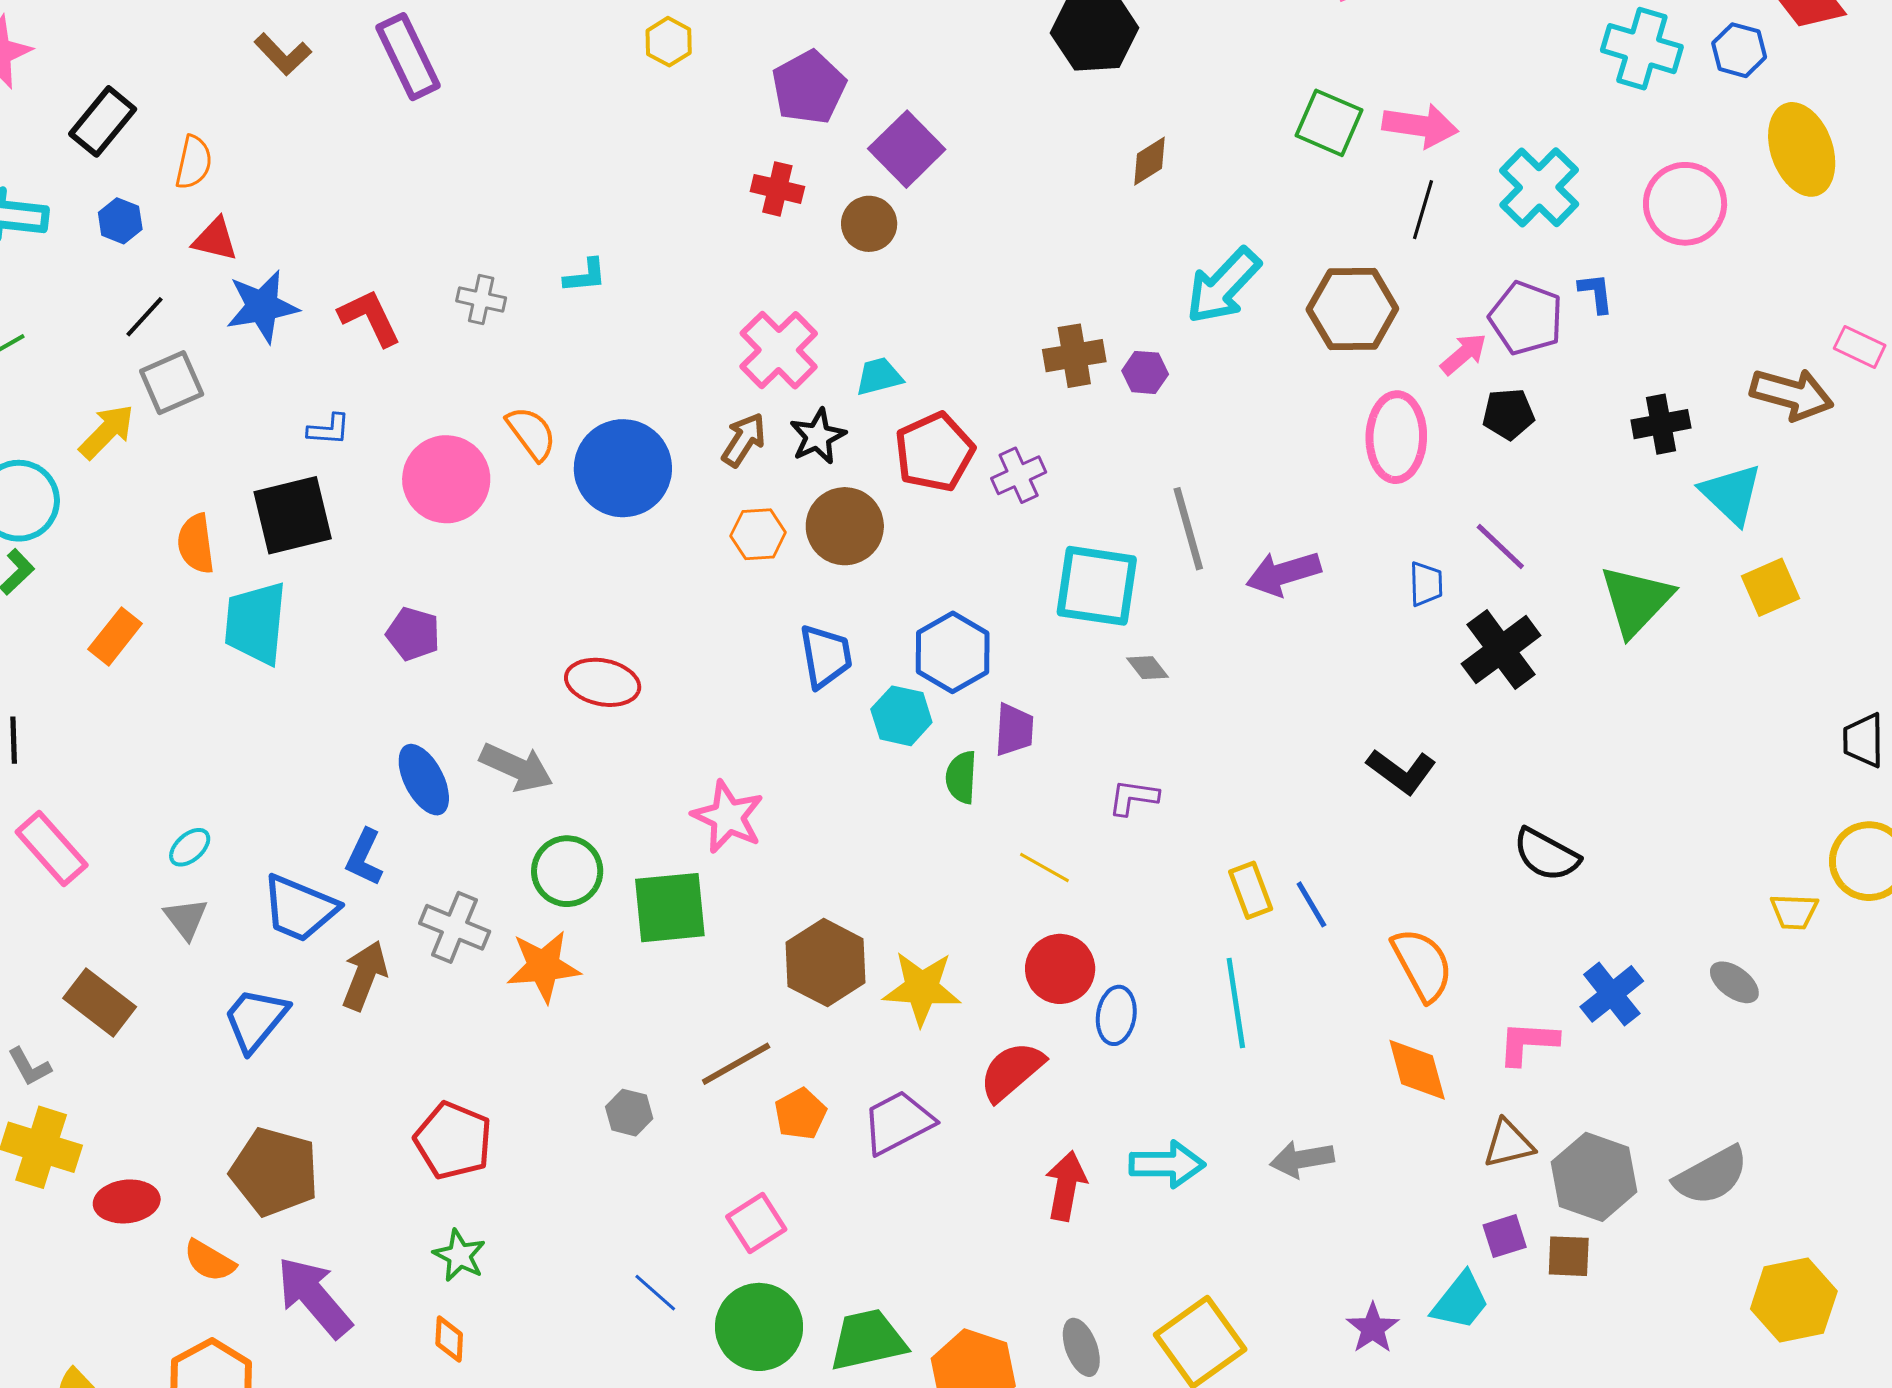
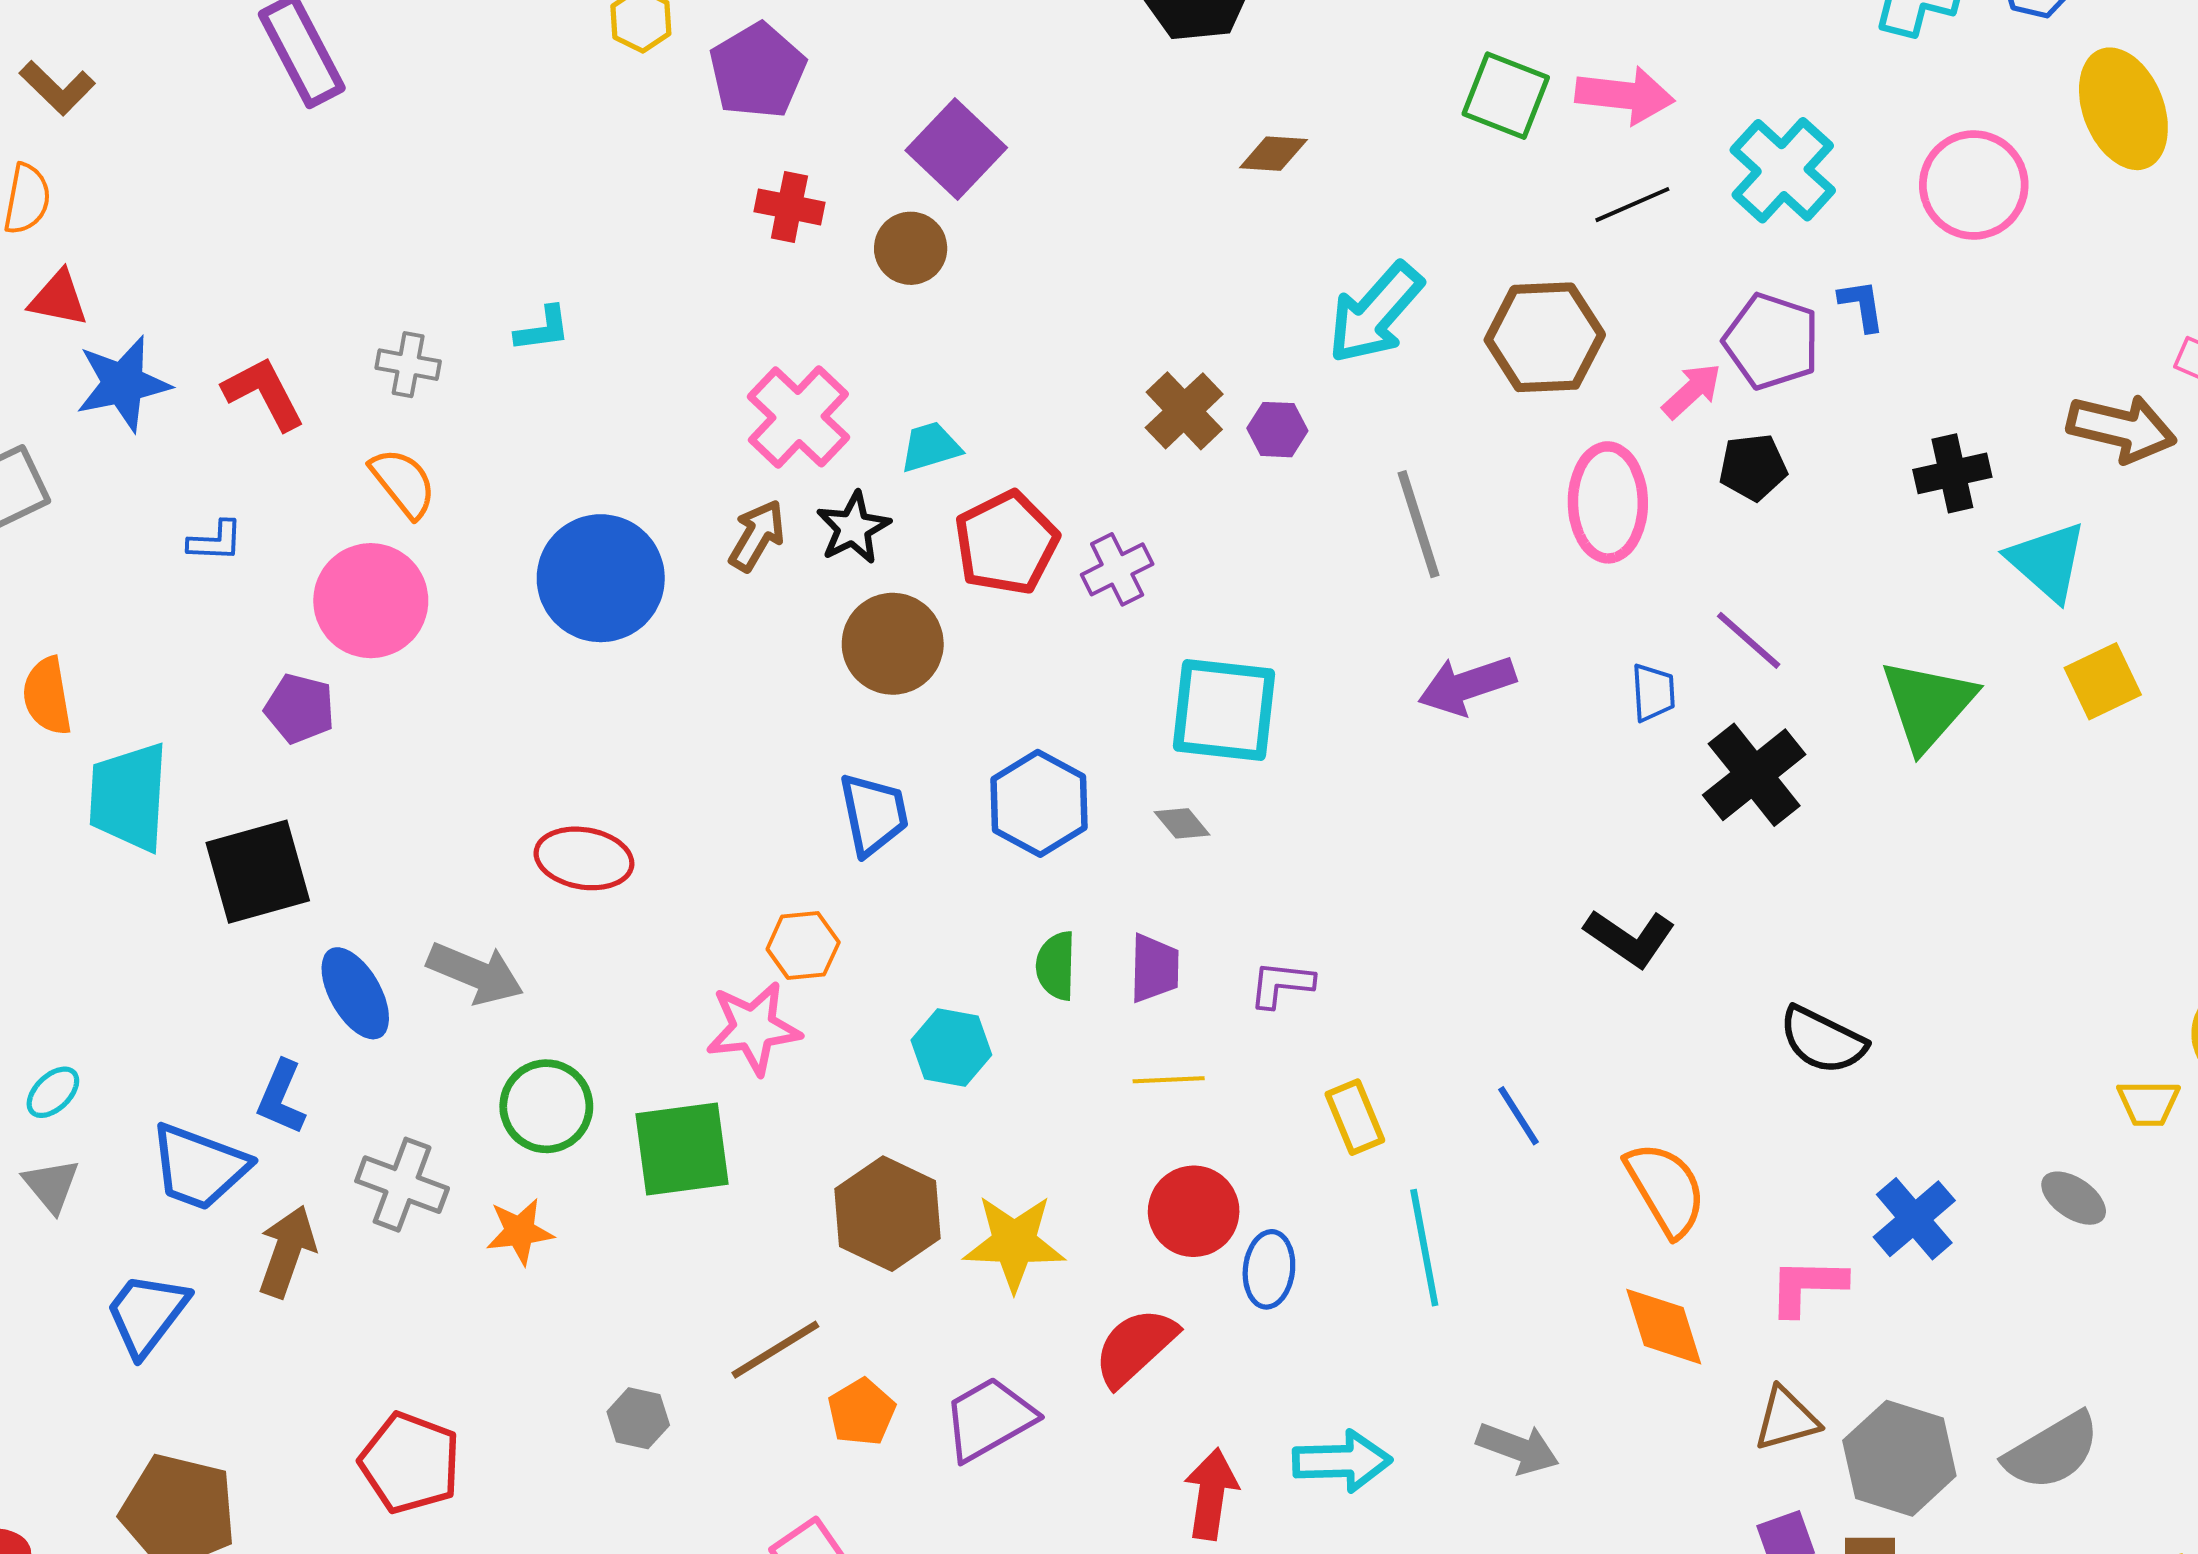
brown L-shape: (283, 54) -> (57, 88), moved
purple pentagon: (809, 87) -> (758, 71), moved
brown diamond: (1150, 161) -> (1273, 154), turned 38
black line: (1423, 210) -> (1632, 205), turned 52
brown cross: (1074, 356) -> (1184, 411), turned -32
orange semicircle: (531, 433) -> (403, 483), moved
black square: (293, 515) -> (258, 872), moved
gray line: (1188, 529) -> (1418, 524), moved
orange hexagon: (758, 534) -> (803, 946), moved
purple pentagon: (413, 634) -> (300, 708), moved
gray diamond: (1148, 668) -> (1182, 823), moved
cyan hexagon: (901, 716) -> (951, 1047), moved
purple trapezoid: (1014, 730) -> (1154, 968), moved
pink star: (728, 817) -> (753, 1028), turned -30
yellow line: (1044, 868) -> (1169, 1080), turned -30
yellow rectangle: (1251, 890) -> (1355, 1117), moved
orange star: (543, 966) -> (520, 1231), size x0.7
gray arrow: (1302, 1159) -> (1518, 1448), turned -148

